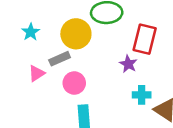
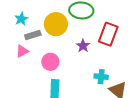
gray rectangle: (60, 59) -> (33, 35), moved
purple star: (128, 64) -> (83, 46), moved

